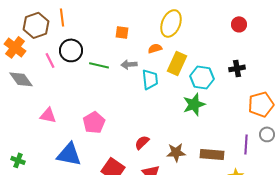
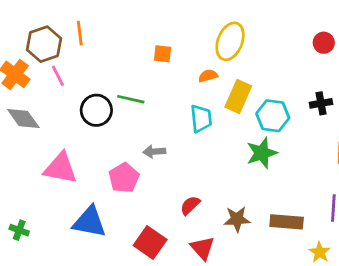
black circle: (71, 50) -> (96, 110), moved
pink line: (50, 60) -> (58, 76), moved
gray arrow: (129, 64) -> (154, 152), moved
pink triangle: (48, 115) -> (61, 168), size x1.5

